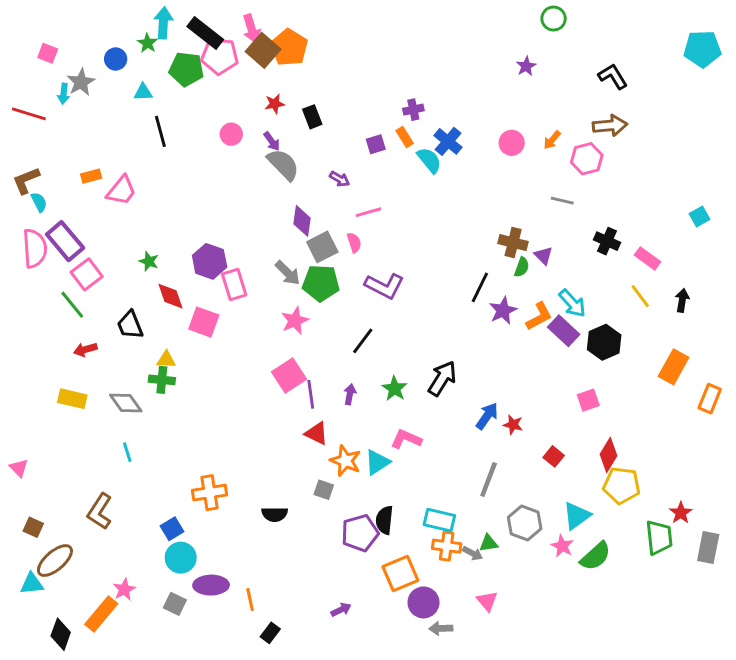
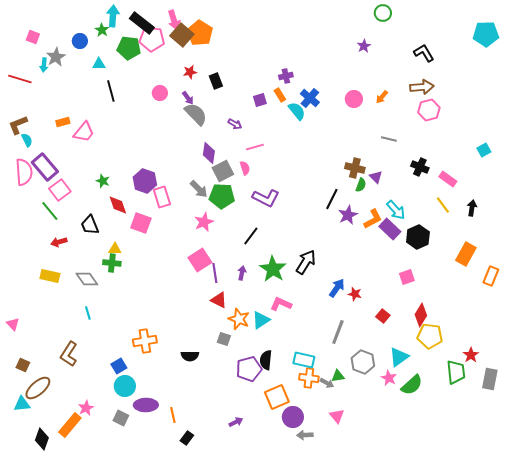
pink hexagon: (587, 159) -> (429, 110), moved
green star: (395, 389) -> (273, 269), size x1.5

